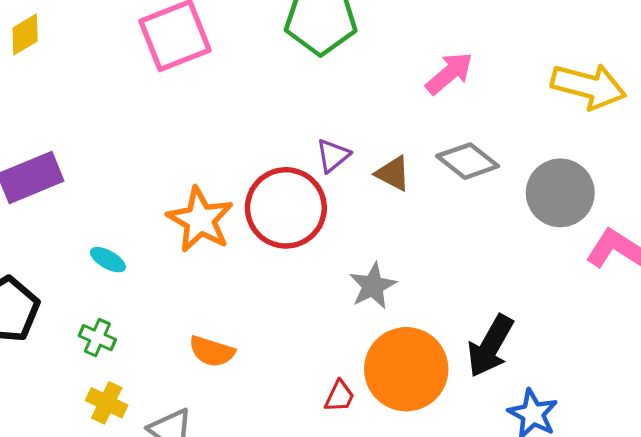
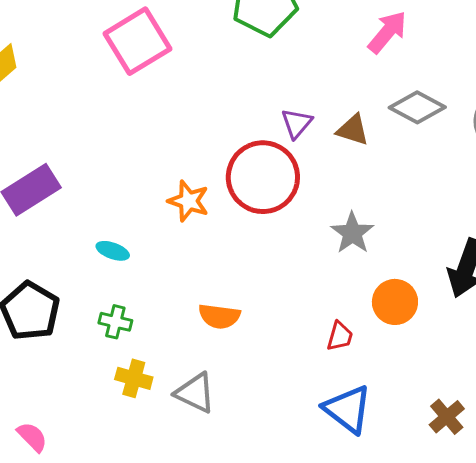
orange star: (200, 220) -> (188, 201), size x0.7
orange circle: (406, 369) -> (395, 302), size x0.6

